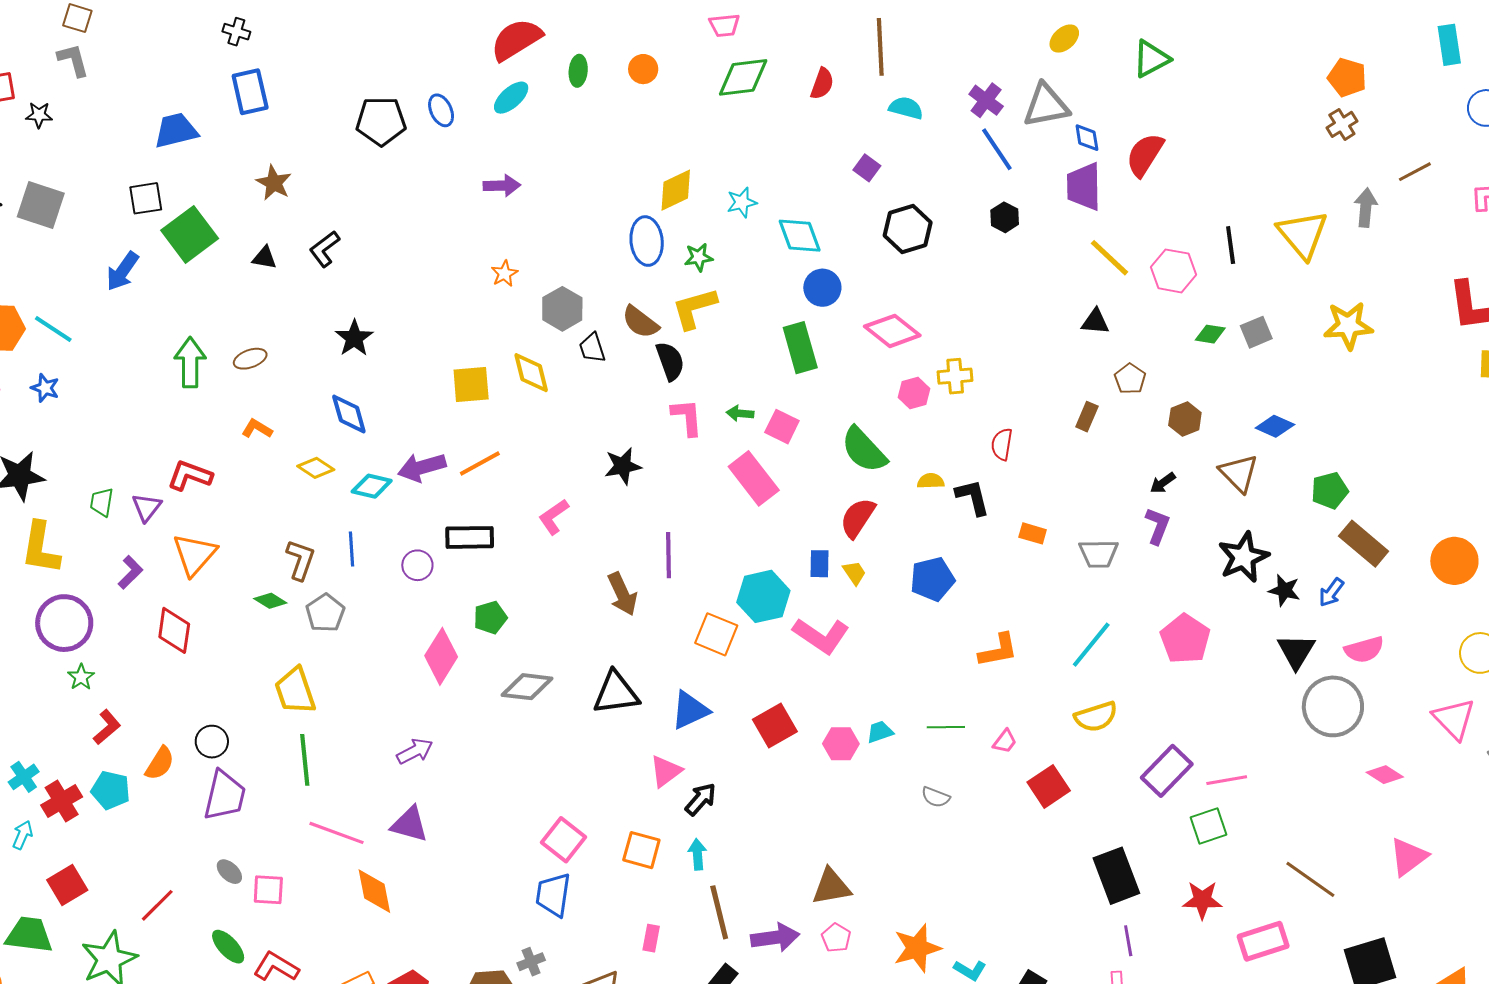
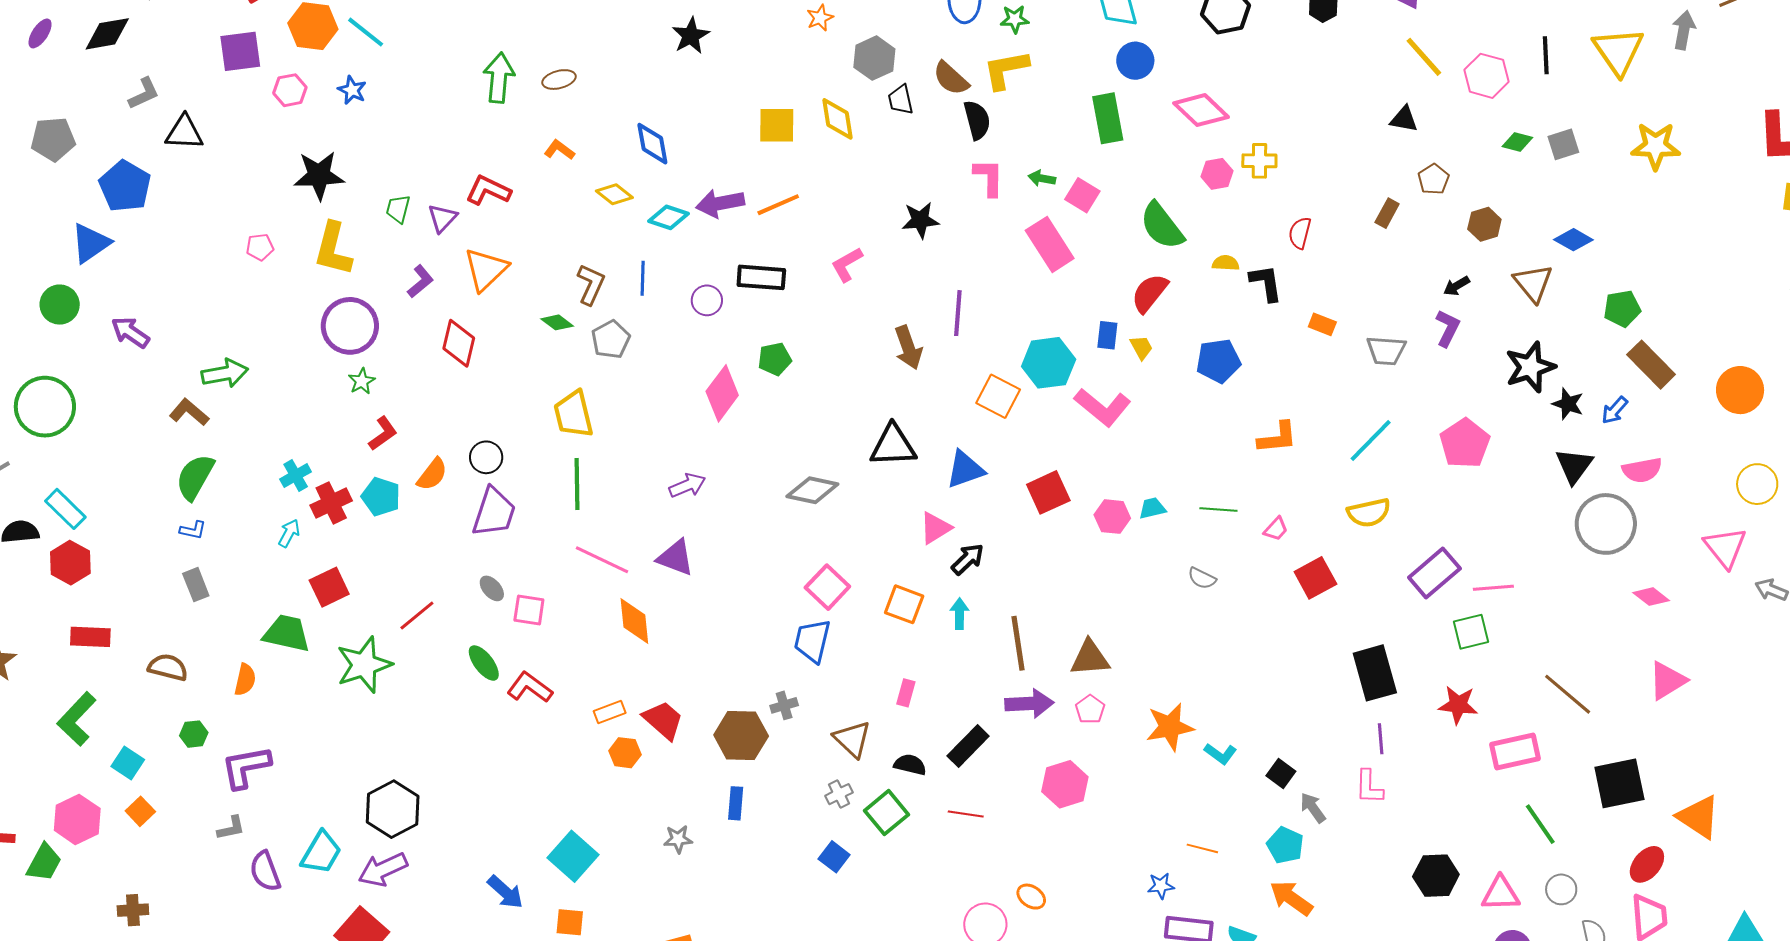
black star: (354, 338) -> (691, 36), moved
gray diamond: (527, 687) -> (812, 490), moved
brown line: (719, 912) -> (1018, 643), moved

